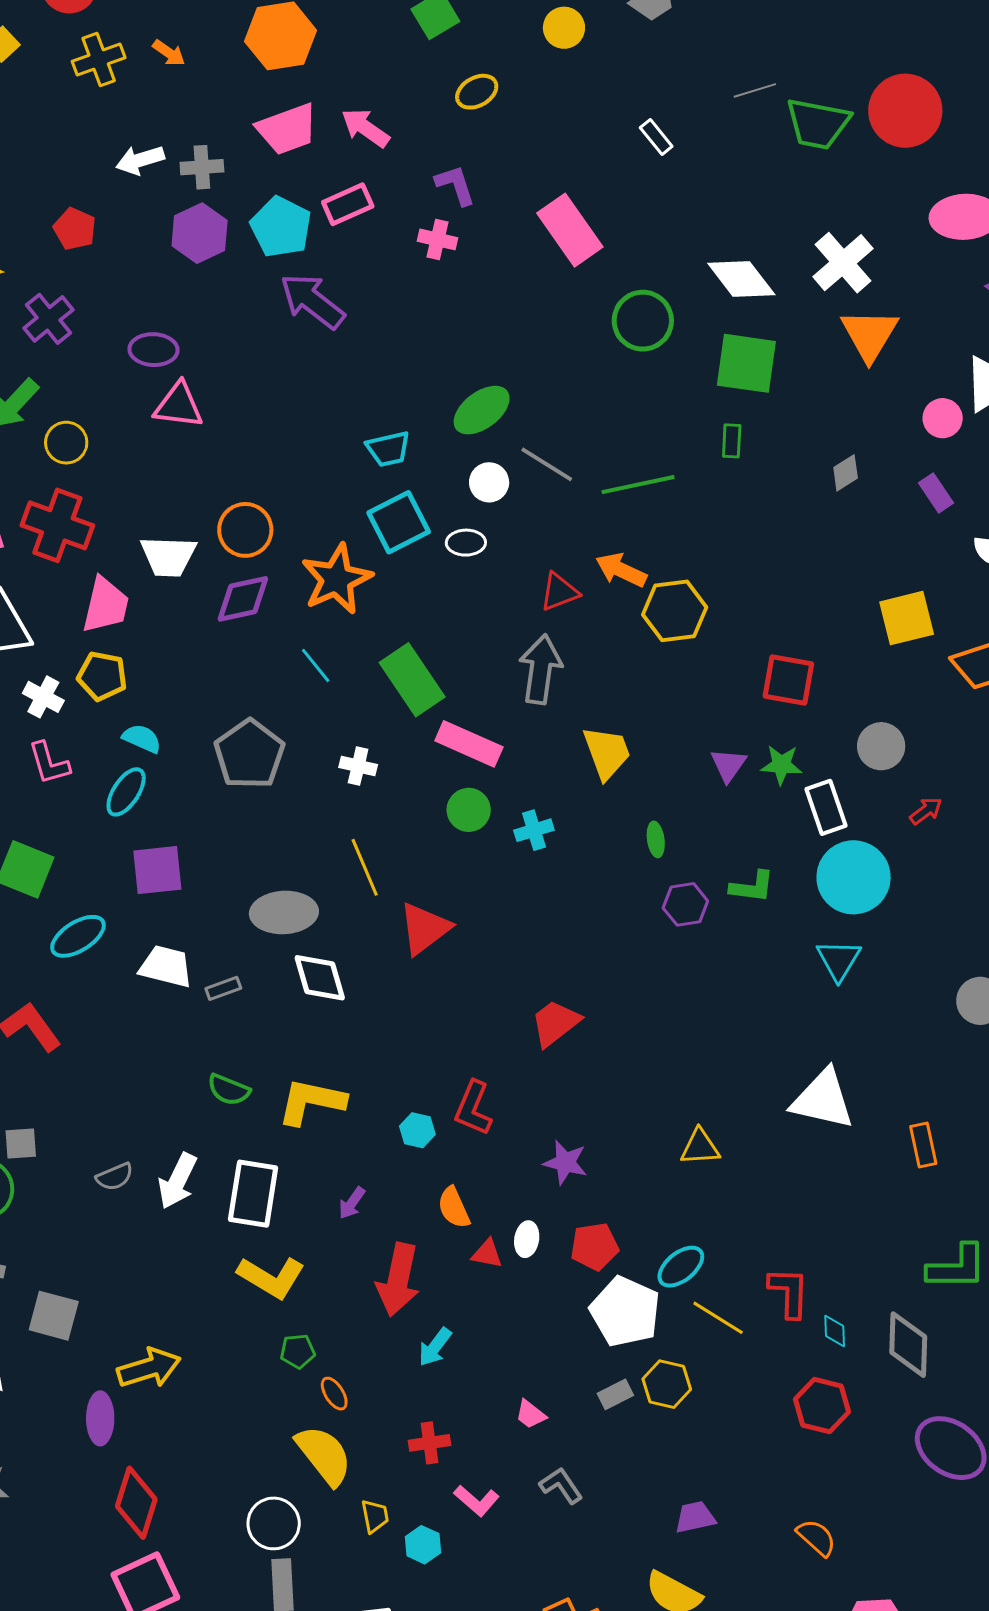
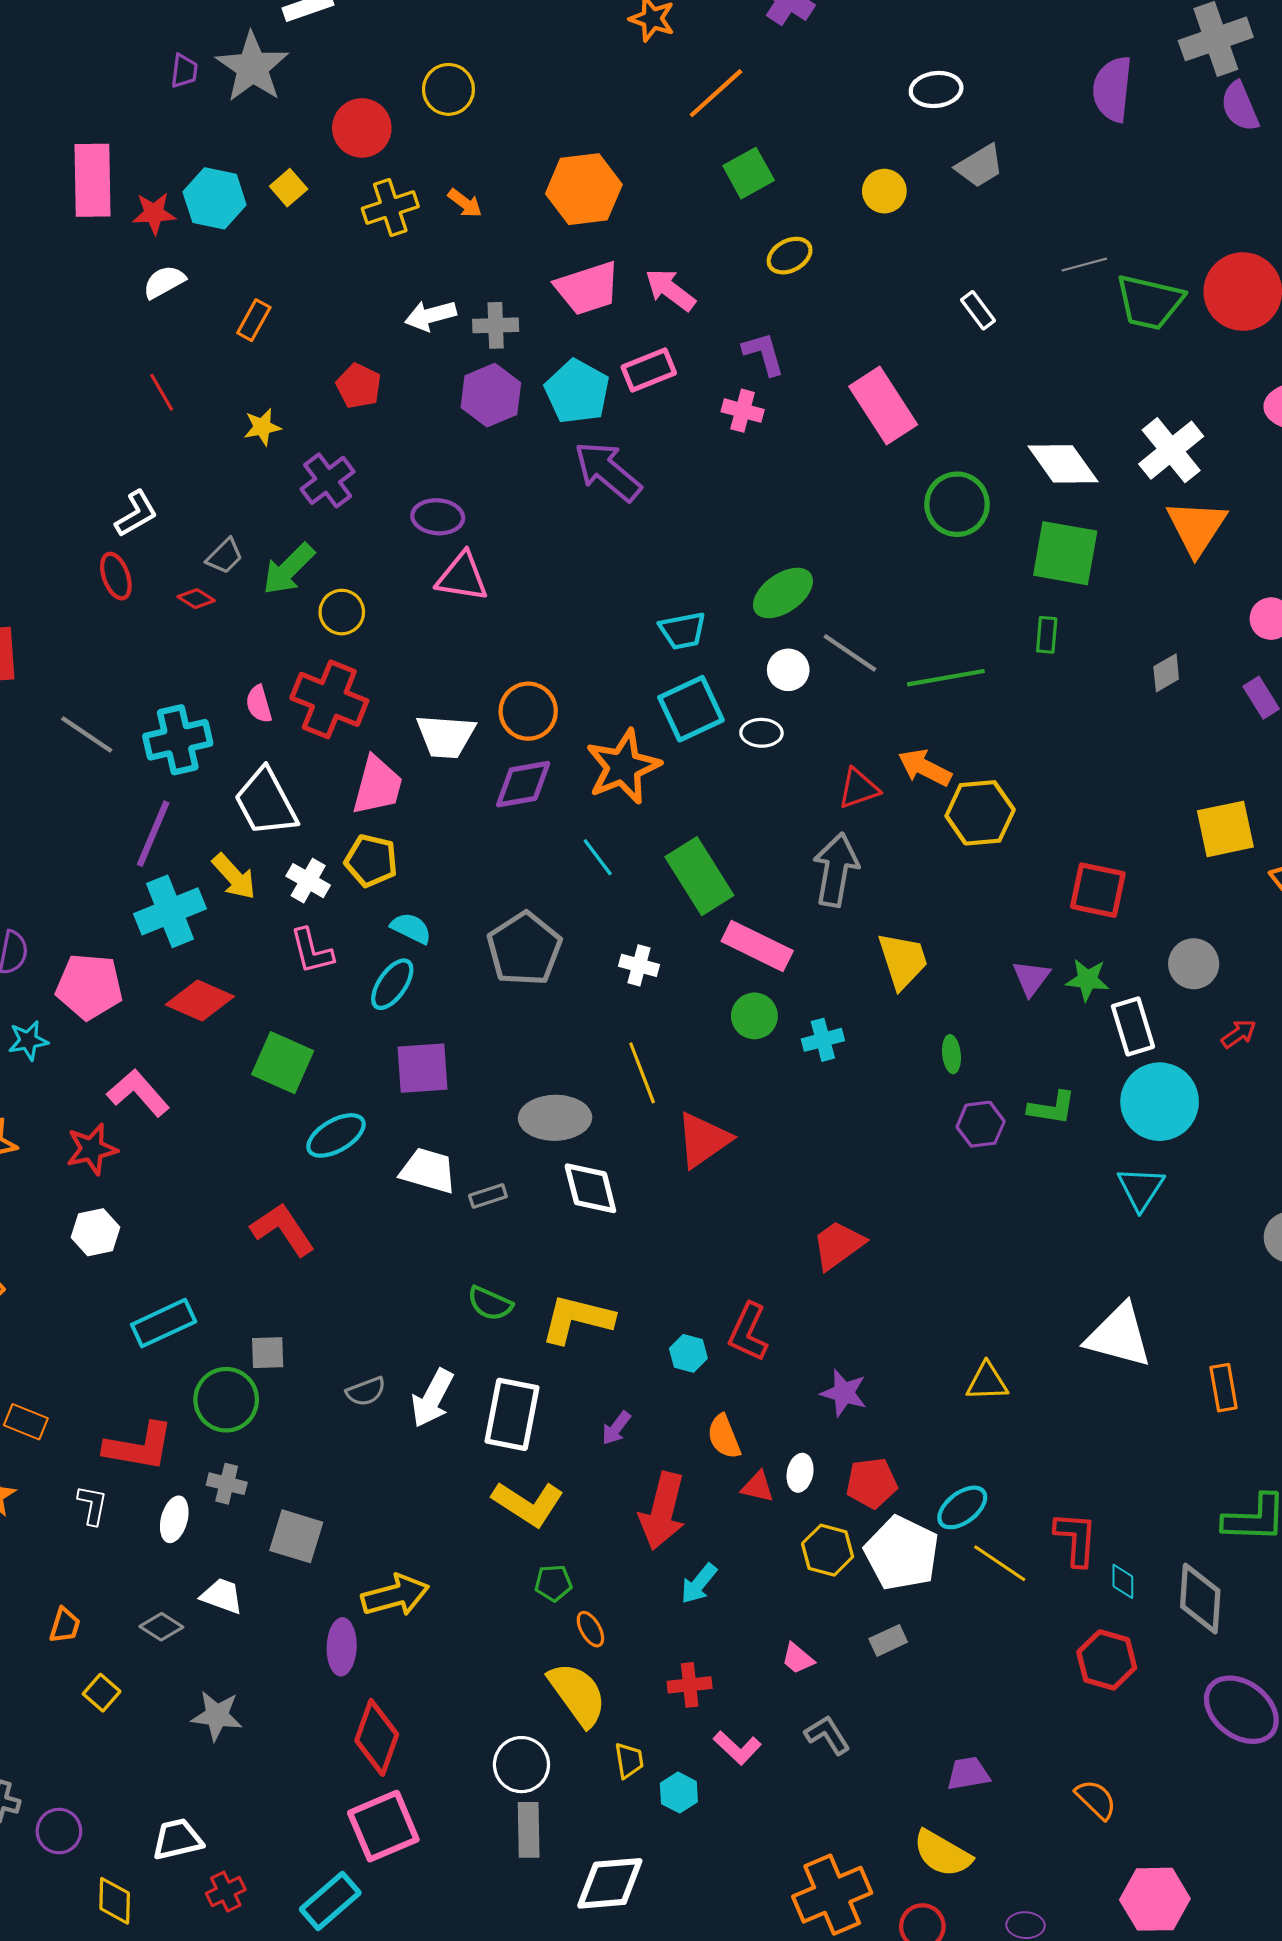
yellow hexagon: (667, 1384) -> (828, 1550), moved

